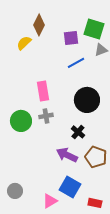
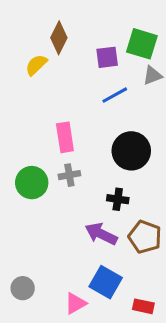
black cross: (78, 132) -> (118, 199), turned -32

